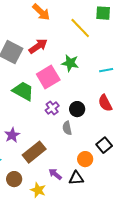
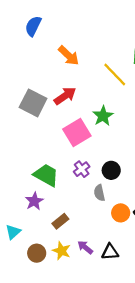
green star: (70, 63) -> (103, 116), turned 30
green trapezoid: (23, 91) -> (46, 175), moved
brown rectangle: (34, 152) -> (60, 221), size x0.6
orange circle: (85, 159) -> (121, 213), moved
yellow star: (38, 190) -> (62, 251), moved

